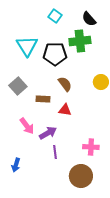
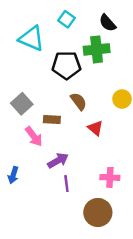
cyan triangle: (27, 46) -> (31, 39), moved, turned -35
red triangle: (65, 110) -> (95, 128), moved, turned 32
pink arrow: (27, 126) -> (34, 136), moved
blue arrow: (16, 165) -> (13, 175), moved

